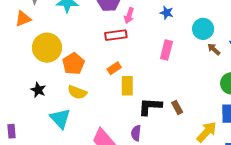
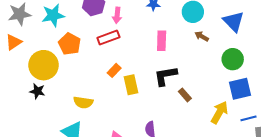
brown arrow: (214, 49) -> (202, 36), moved
orange pentagon: (73, 64) -> (70, 44), moved
black star: (38, 90) -> (37, 91), moved
black L-shape: (150, 106) -> (166, 76), moved

